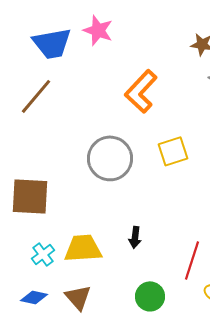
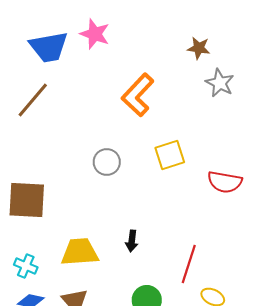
gray circle: (110, 158) -> (107, 162), size x0.6
cyan cross: (43, 254) -> (26, 266), moved, turned -30

